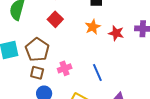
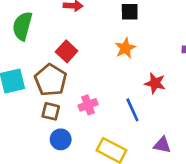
red square: (55, 19) -> (67, 51), moved
red star: (116, 33) -> (155, 83), moved

